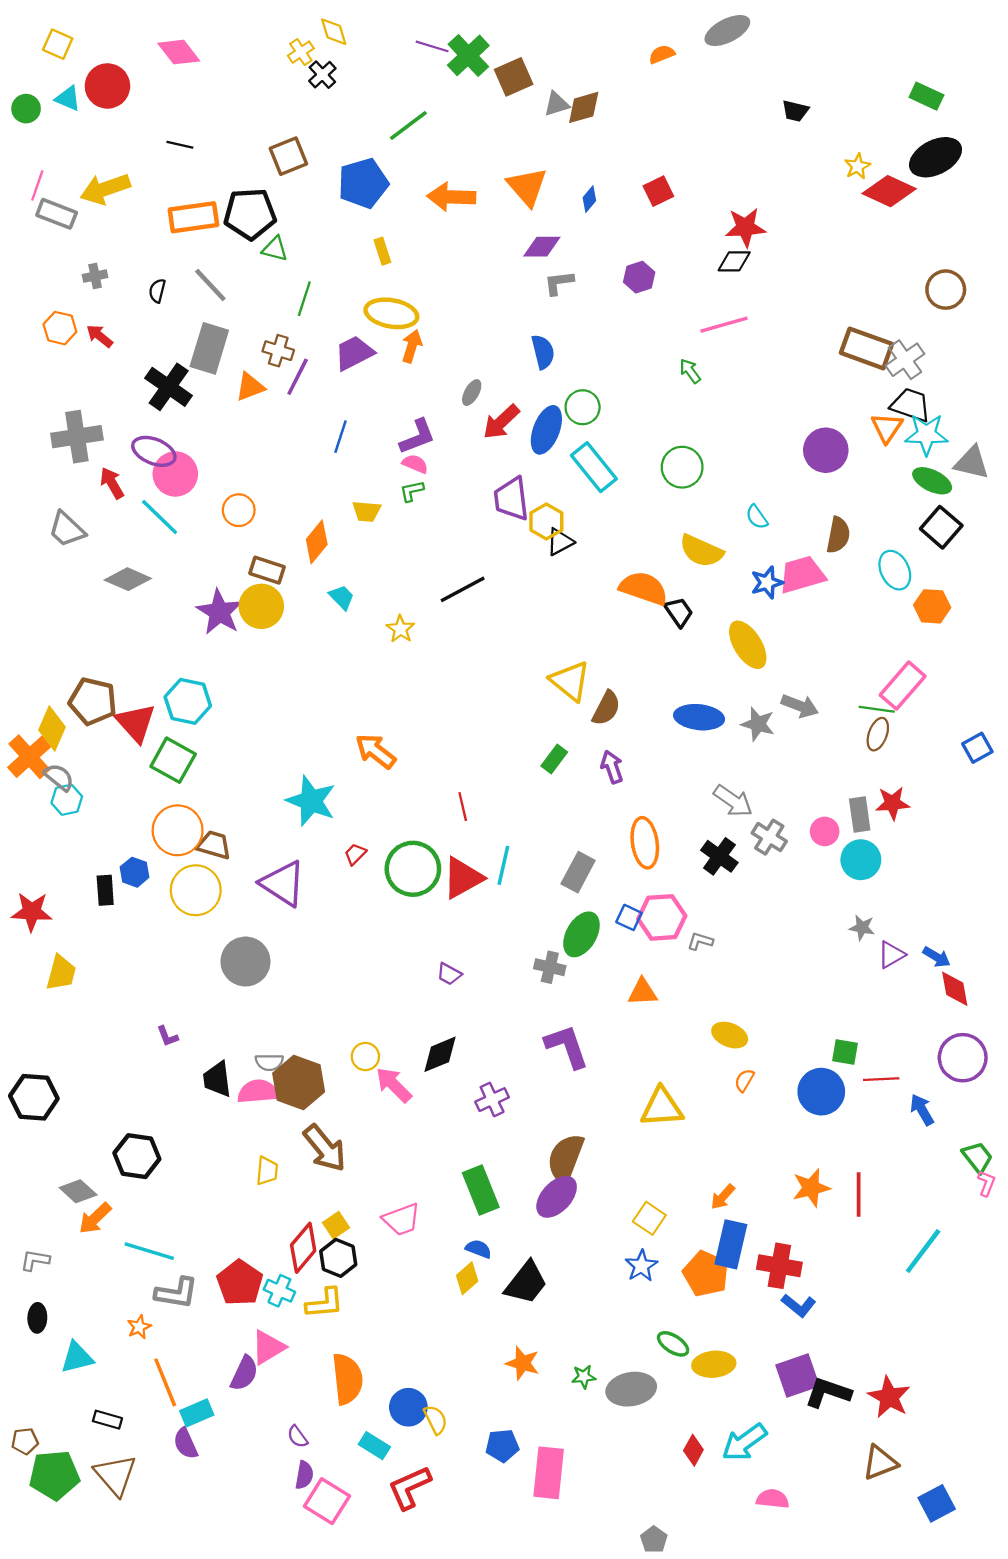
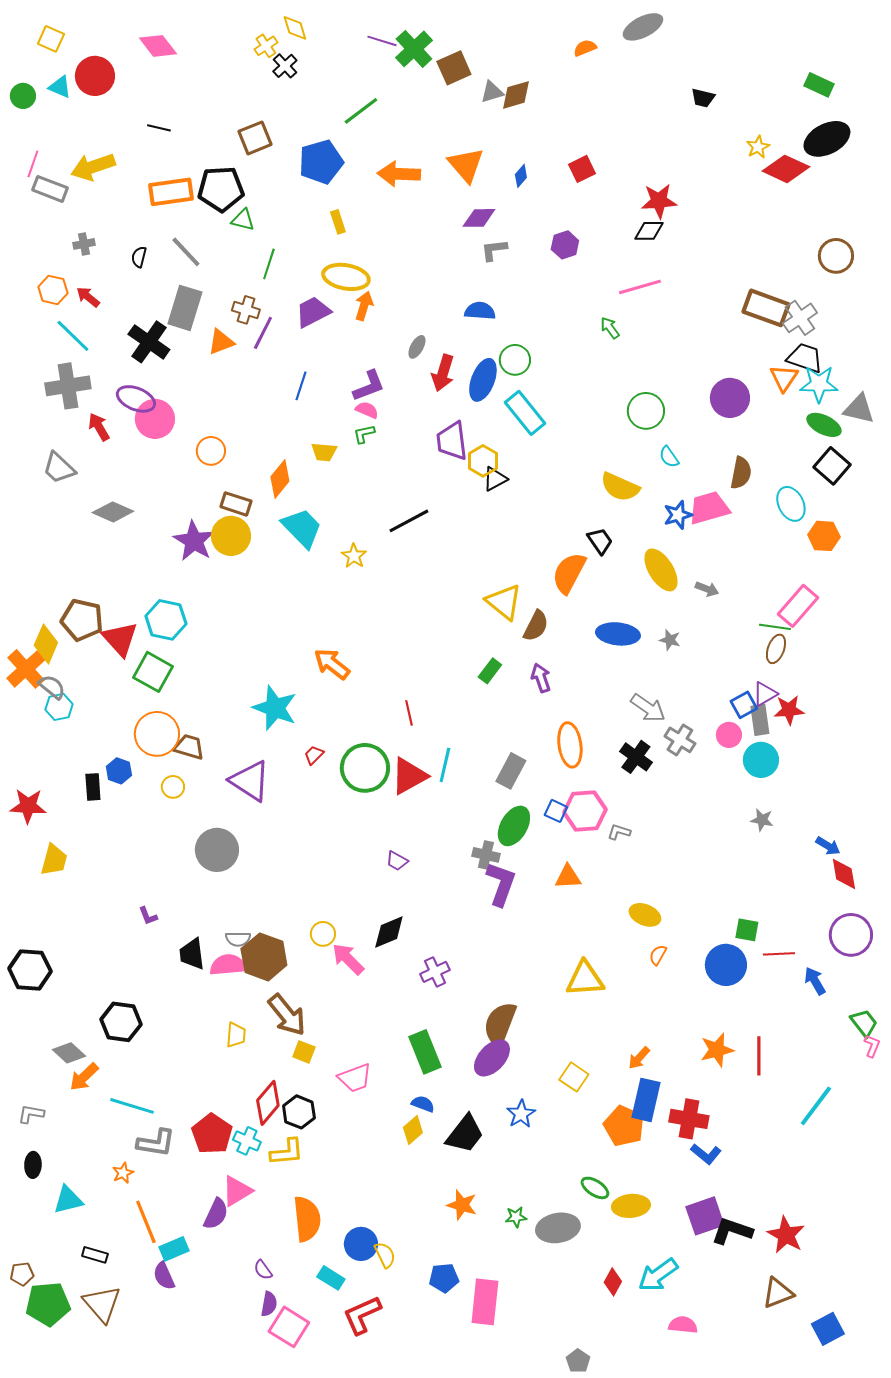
blue semicircle: (543, 352) -> (480, 311), turned -72
red arrow: (501, 422) -> (443, 373), turned -30
green circle: (682, 467) -> (646, 411), moved
cyan line: (160, 517) -> (73, 336), moved
orange semicircle: (644, 588) -> (569, 573), moved, turned -81
cyan trapezoid: (342, 597) -> (302, 528), size x1.8
gray arrow: (800, 706) -> (707, 589), moved, size x0.7
gray star: (758, 724) -> (670, 640), size x0.7
blue square: (977, 748) -> (744, 705), moved
yellow circle: (196, 890) -> (173, 787), size x0.5
purple triangle: (891, 955) -> (765, 694), moved
purple L-shape: (567, 1046) -> (501, 884), moved, turned 39
yellow square: (336, 1225) -> (304, 1052), moved, turned -35
blue star: (641, 1266) -> (521, 1114), moved

